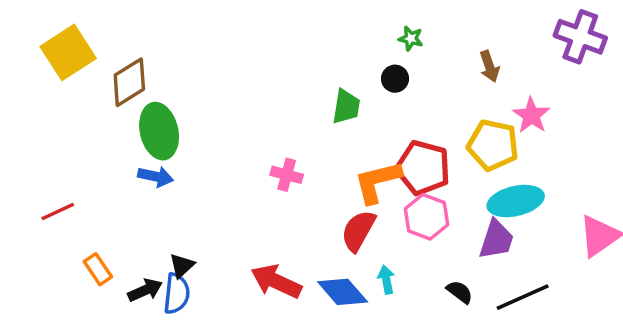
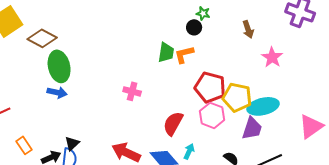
black circle: (395, 79) -> (194, 27), moved
brown diamond: (129, 82) -> (42, 38), turned 60
yellow pentagon: (493, 145) -> (237, 97), moved
orange L-shape: (378, 182) -> (184, 54), moved, size x0.7
cyan arrow: (386, 280) -> (189, 151), turned 35

